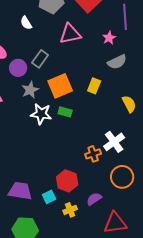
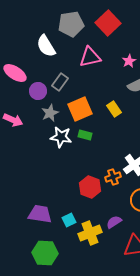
white semicircle: (26, 23) -> (46, 46), size x1.6
yellow rectangle: (94, 86) -> (114, 109), turned -56
red hexagon: (67, 181) -> (90, 187), moved
yellow cross: (70, 210) -> (90, 233), size x1.6

